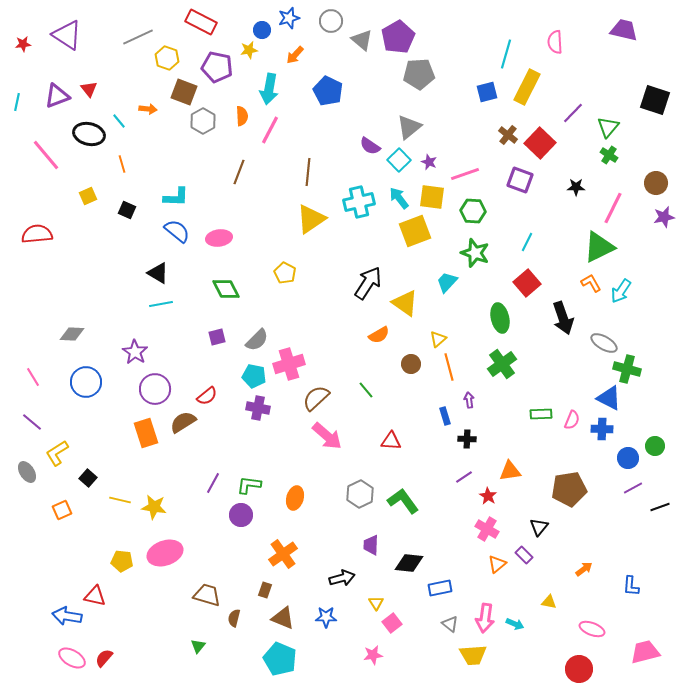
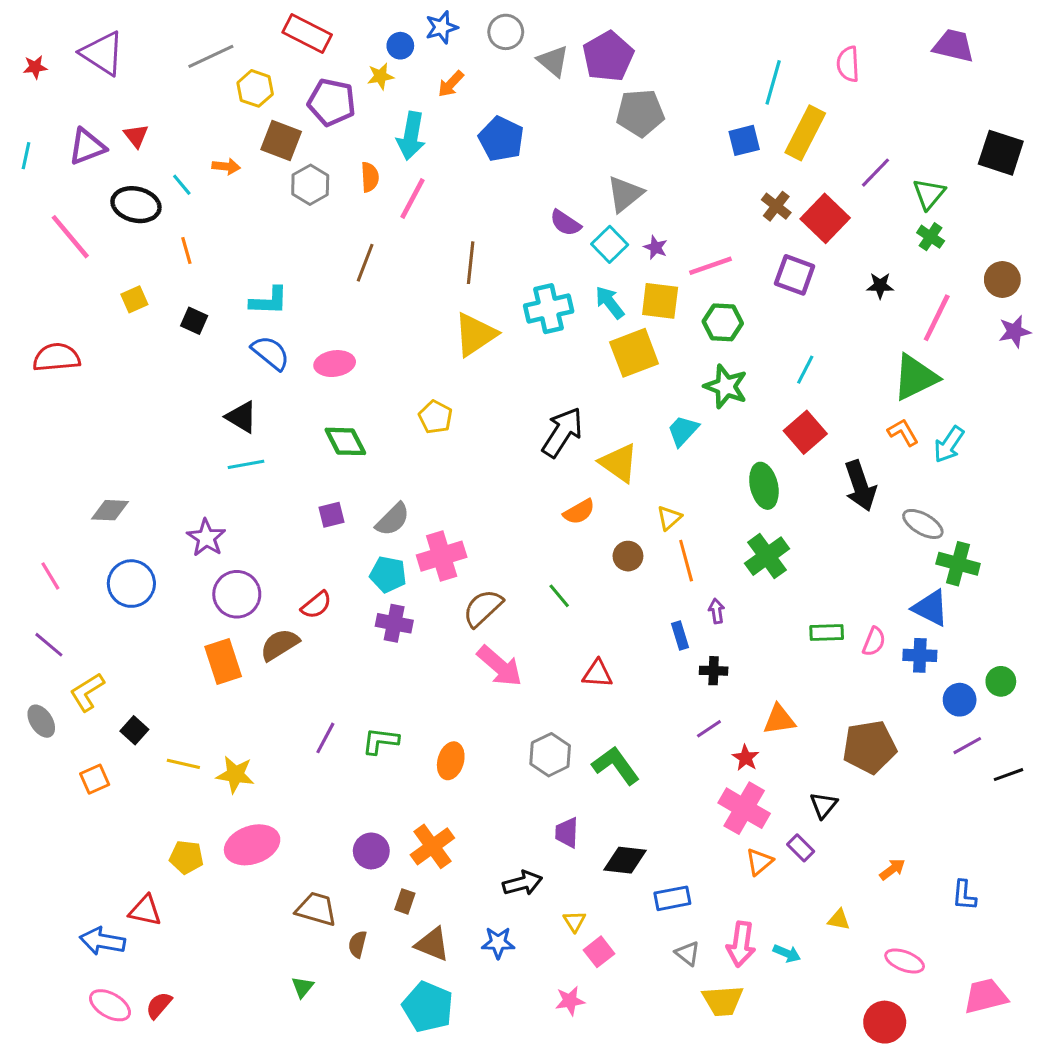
purple circle: (241, 515) -> (371, 851), moved
pink cross: (487, 529) -> (744, 808), size x1.4

